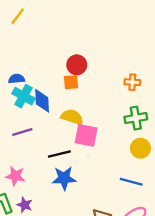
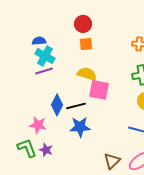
red circle: (77, 65) -> (83, 24), moved
blue diamond: (42, 101) -> (57, 105), moved, turned 30
purple line: (22, 132) -> (44, 71), moved

